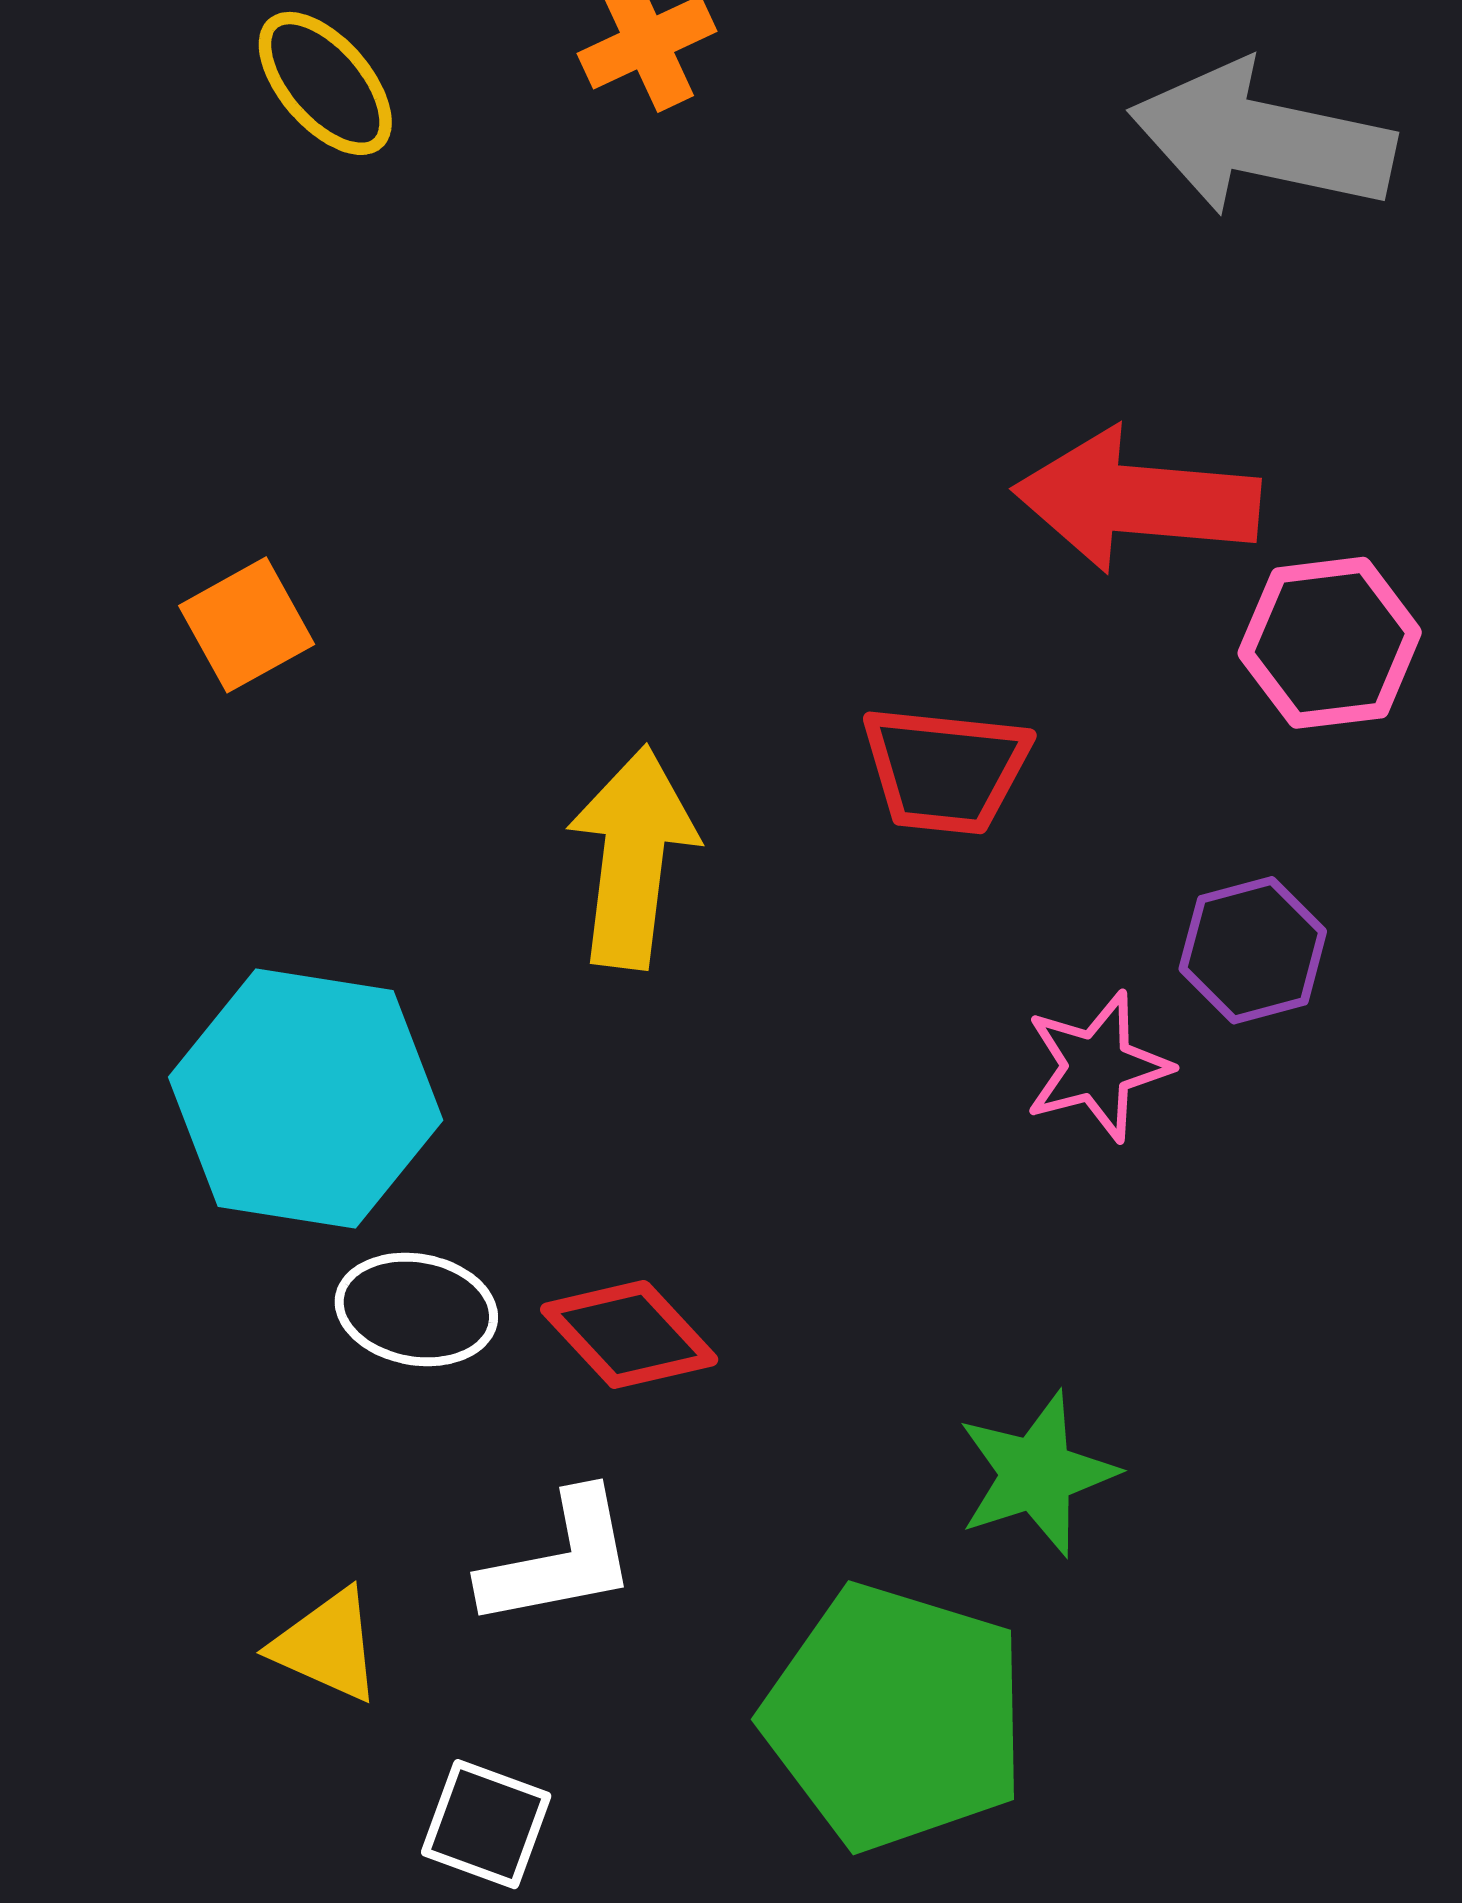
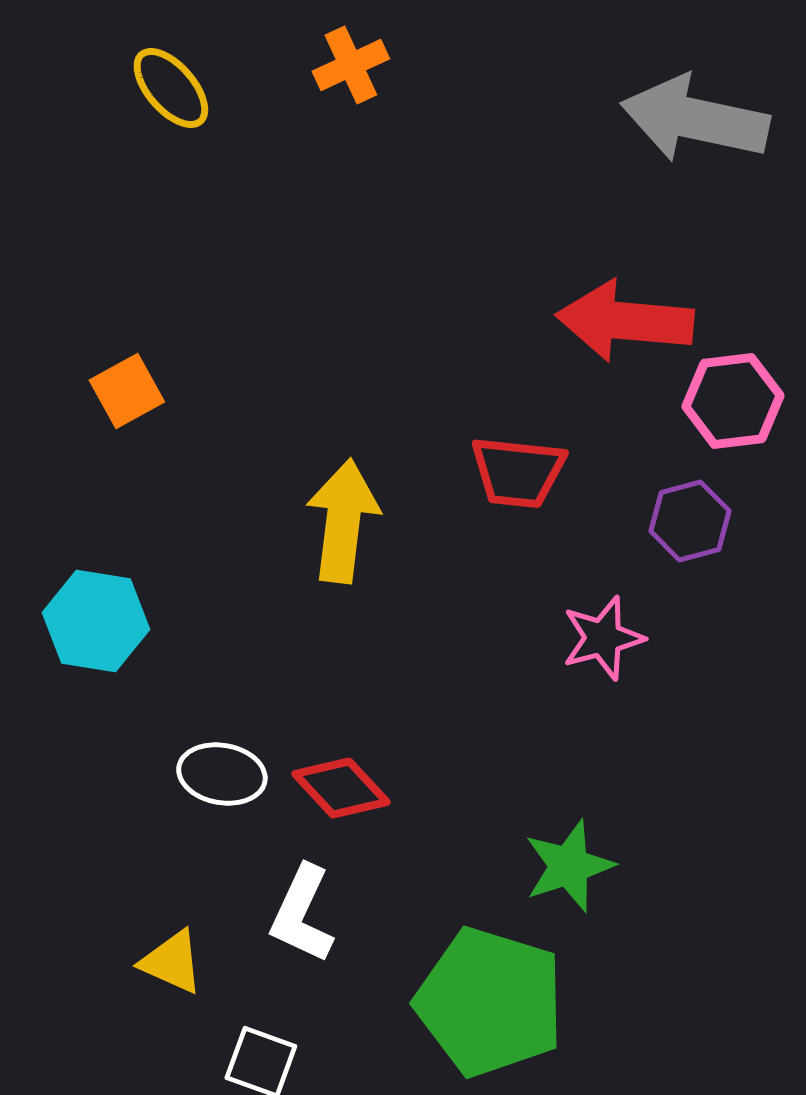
purple hexagon: (1253, 950) -> (690, 521), moved
cyan hexagon: (306, 1099) -> (96, 621), moved, size x0.7
white L-shape: (559, 1560) -> (302, 914), turned 126

